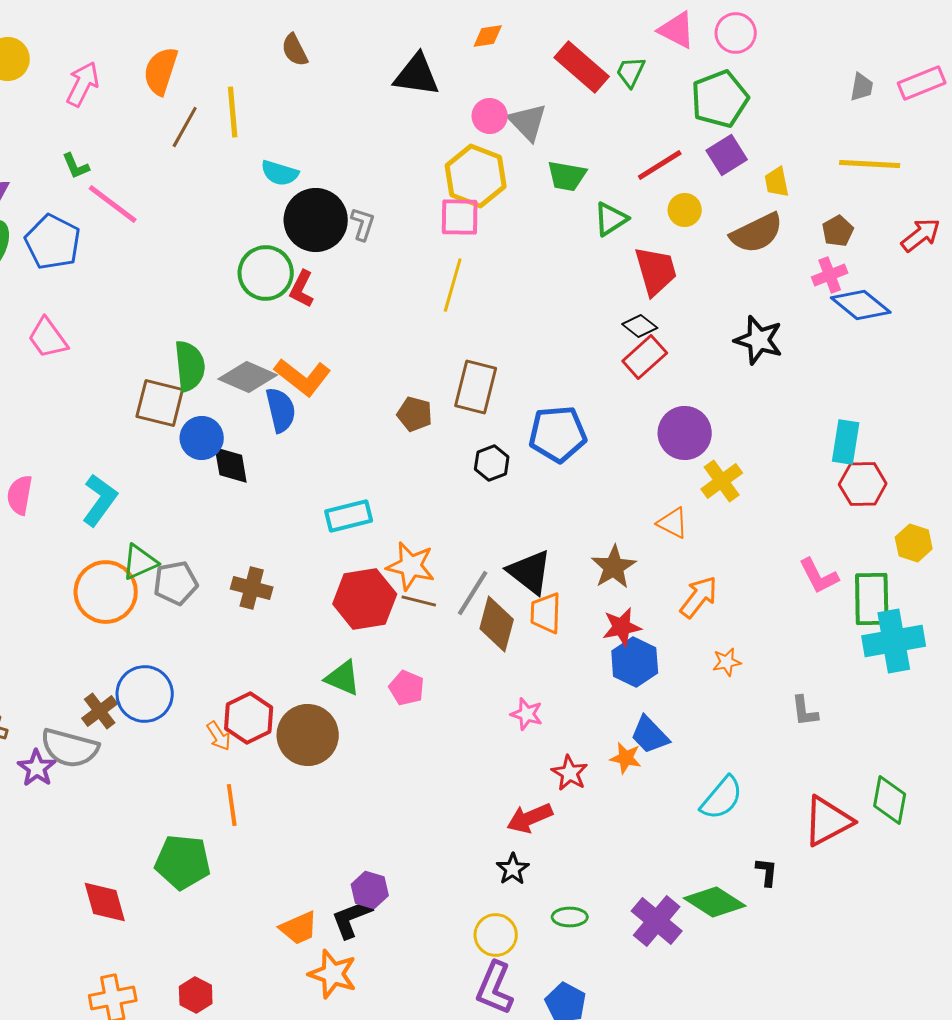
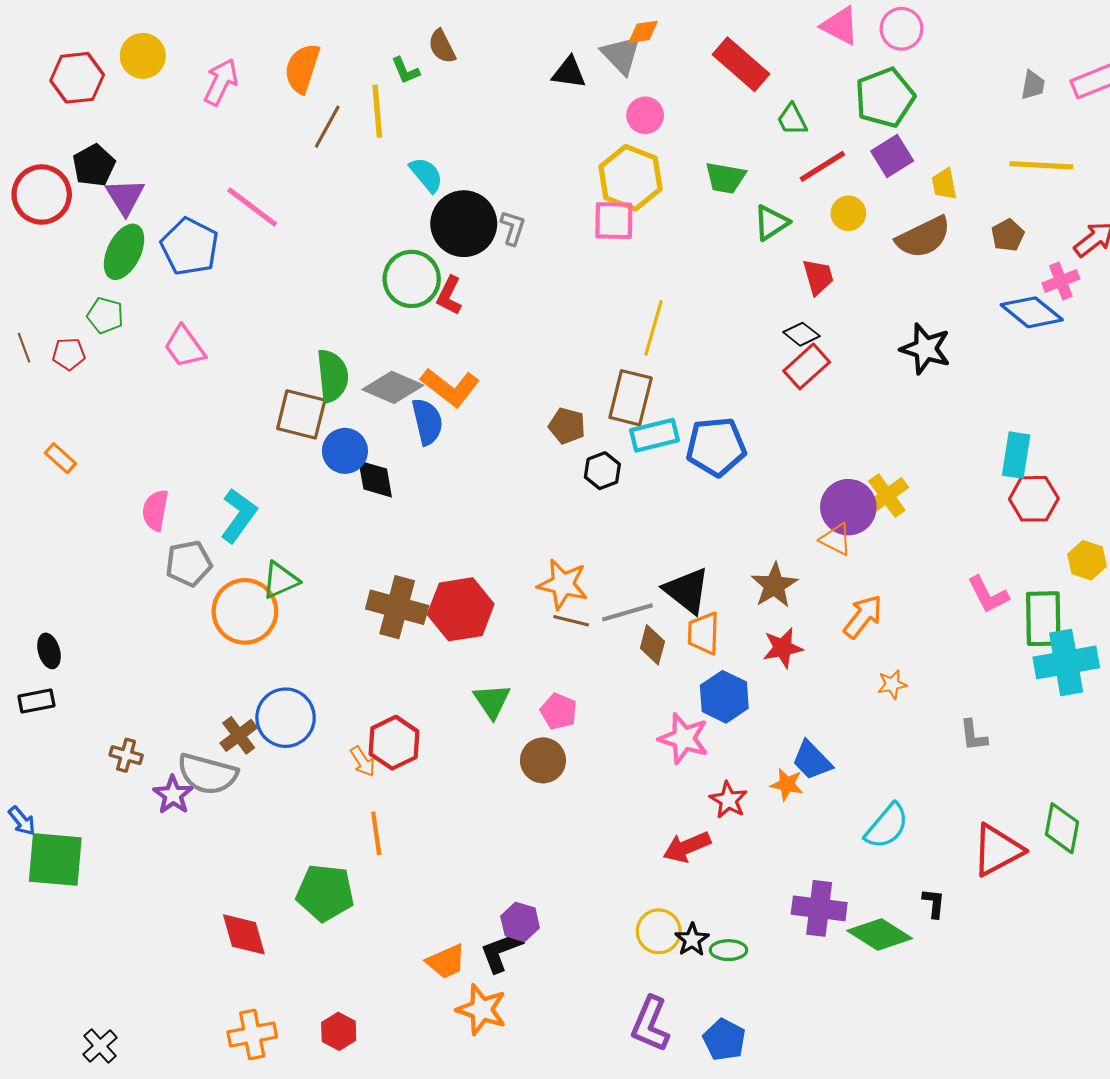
green trapezoid: (631, 72) -> (792, 119), moved, turned -52
black triangle: (417, 75) -> (569, 73), size x0.7
gray triangle: (528, 122) -> (621, 55), moved
green L-shape: (76, 166) -> (405, 70), moved
cyan semicircle: (280, 173) -> (426, 175), turned -147
red trapezoid: (656, 271) -> (818, 277), size x0.7
pink cross: (830, 275) -> (1061, 281), moved
yellow line: (453, 285) -> (653, 328), moved
purple circle: (685, 433) -> (848, 507), moved
black hexagon: (492, 463) -> (602, 471), moved
cyan rectangle: (349, 516) -> (654, 435), moved
gray pentagon: (176, 583) -> (189, 563), moved
brown cross: (252, 588) -> (397, 607), size x1.4
gray line: (473, 593) -> (627, 612), turned 42
red hexagon: (365, 599) -> (461, 609), moved
brown diamond: (497, 624) -> (652, 645), size x0.7
blue hexagon: (635, 662) -> (724, 697), moved
green triangle: (343, 678) -> (492, 701), turned 33
pink star: (527, 714) -> (684, 739), size x1.5
brown circle: (308, 735) -> (543, 760), moved, size x0.7
black star: (513, 869) -> (692, 940), moved
purple cross: (657, 921) -> (819, 908), moved, turned -33
yellow circle: (496, 935) -> (659, 931), moved

